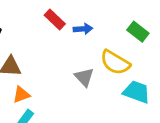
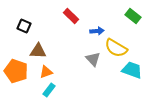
blue arrow: (83, 29) -> (97, 31), moved
green rectangle: (138, 32) -> (133, 16), moved

